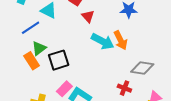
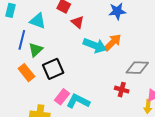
blue line: (31, 28) -> (22, 40), turned -36
orange arrow: (121, 40) -> (113, 42), turned -102
green triangle: (39, 48) -> (36, 50), moved

